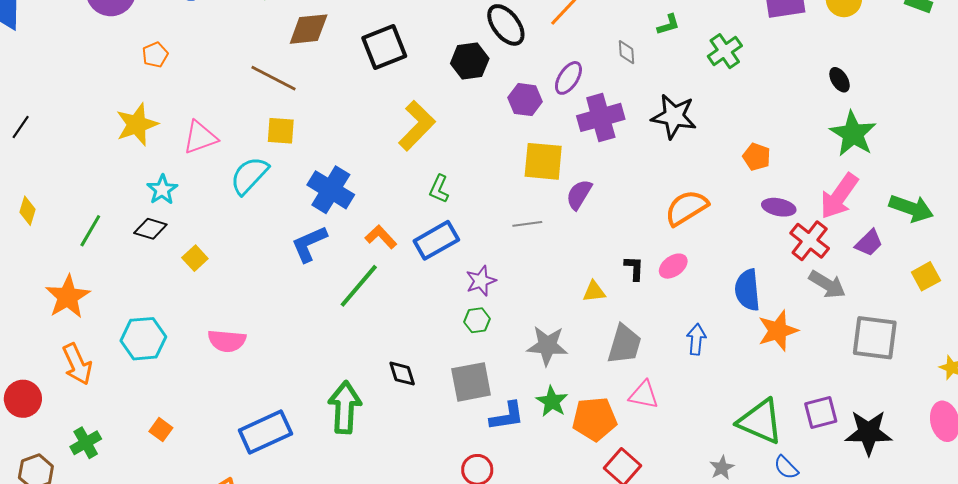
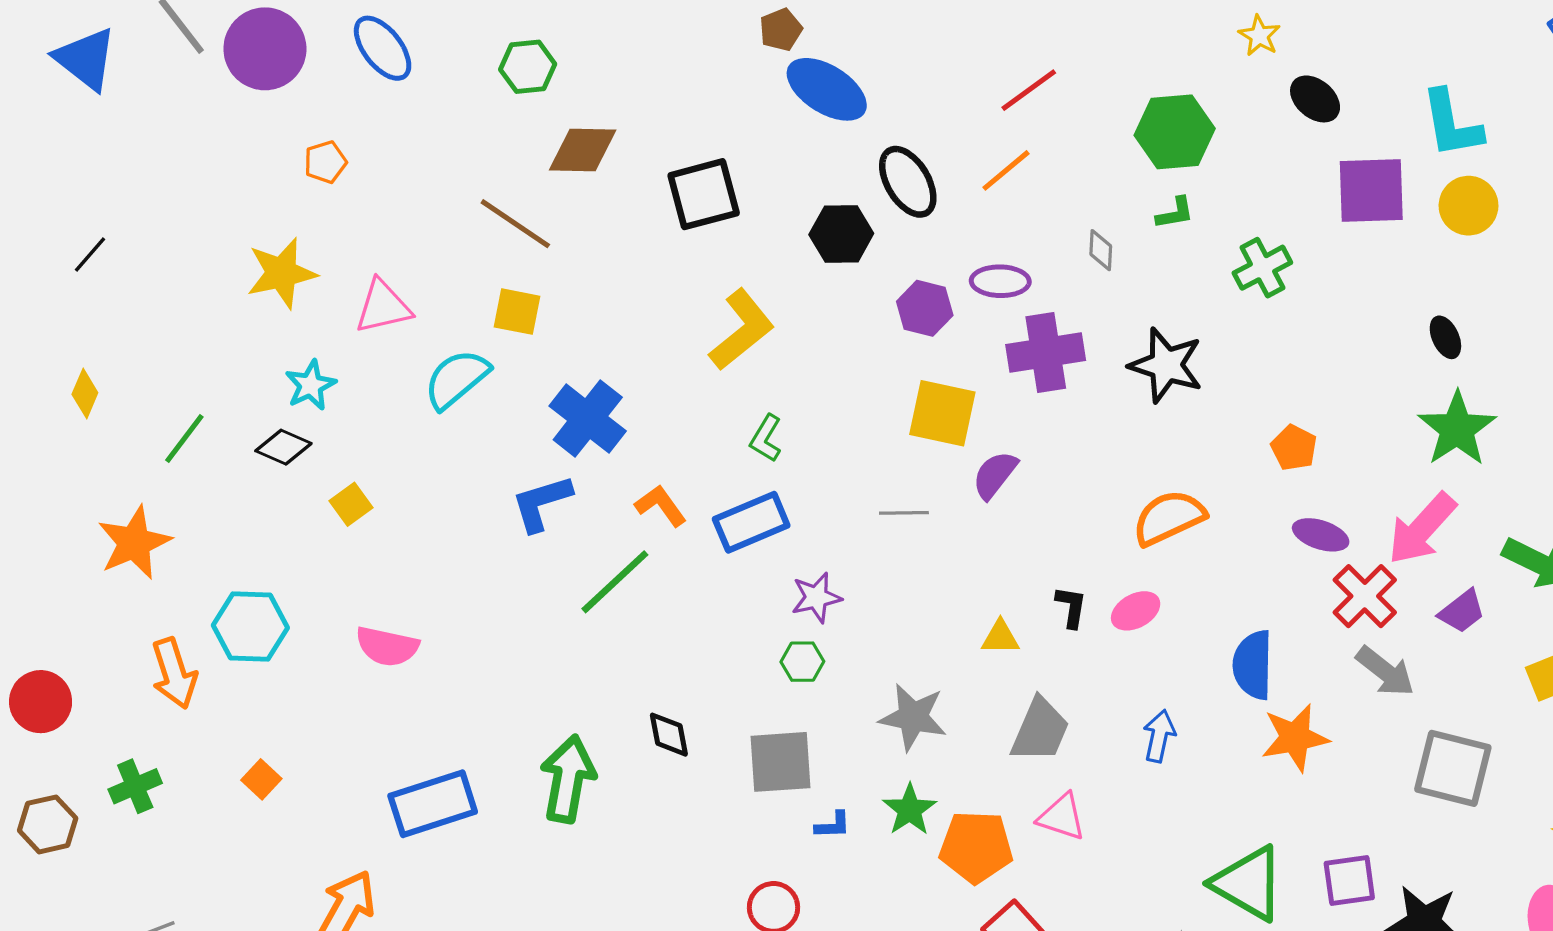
purple ellipse: (568, 78) -> (1000, 281), turned 52
orange arrow: (77, 364) -> (174, 673), moved
blue L-shape: (507, 416) -> (833, 825), size x0.6

